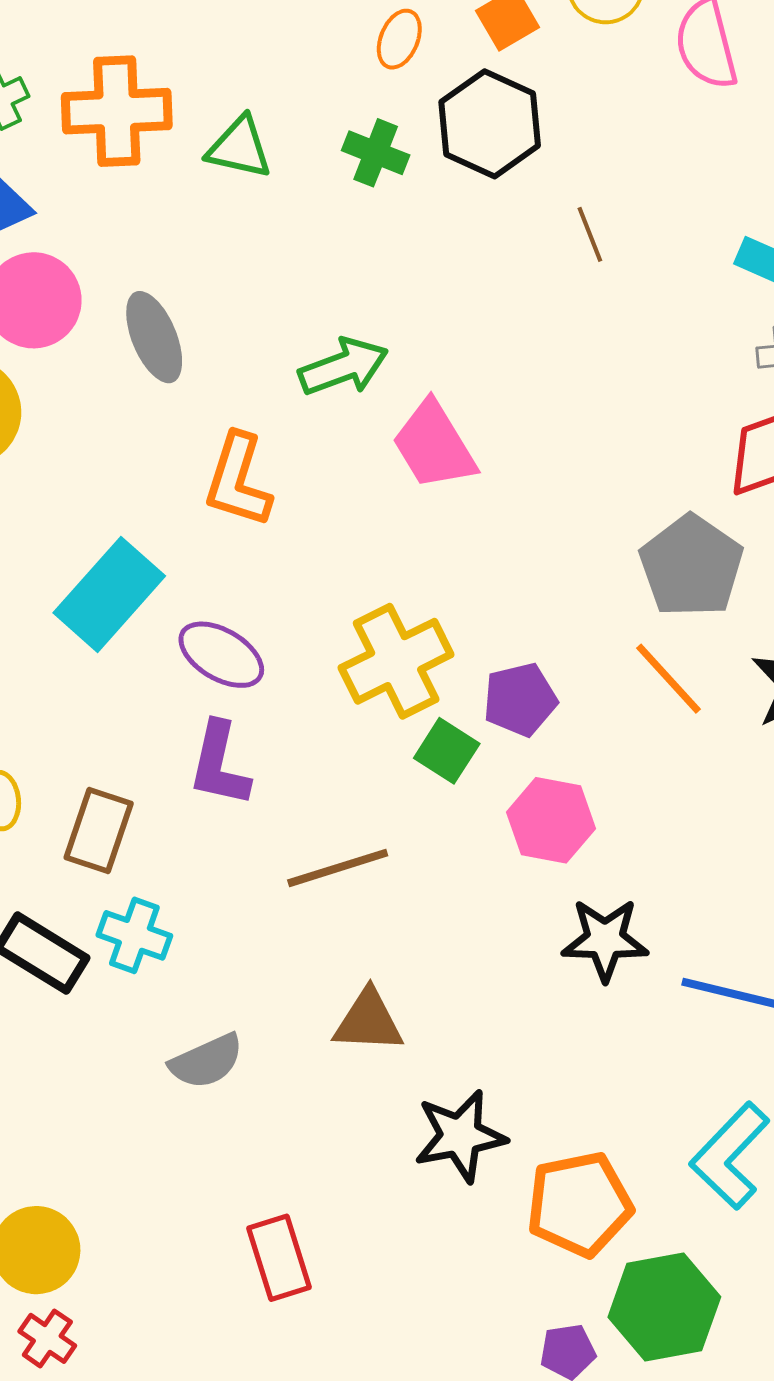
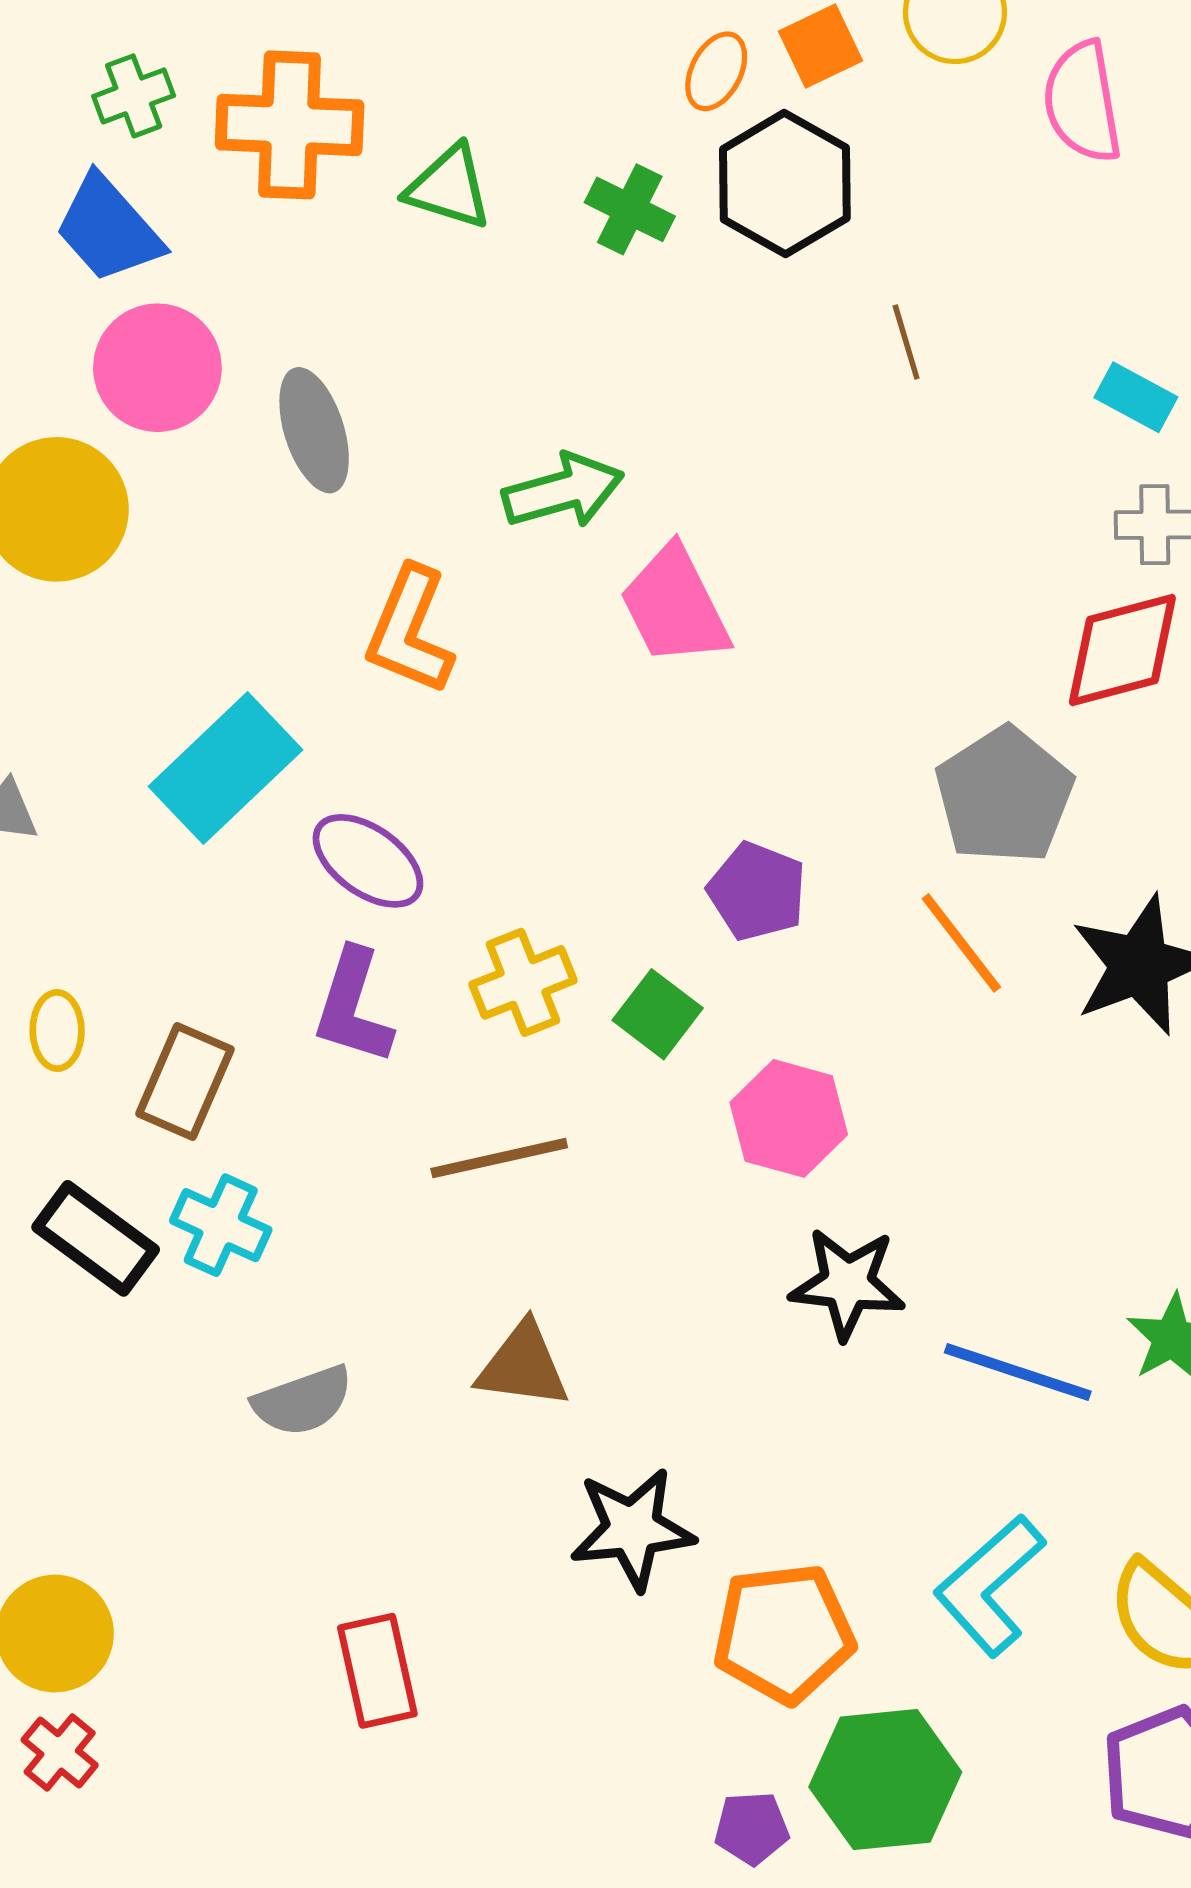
orange ellipse: (399, 39) -> (716, 71), moved
yellow cross: (396, 661) -> (523, 982), moved, size x0.7
purple pentagon: (520, 700) -> (757, 891), moved, turned 30

